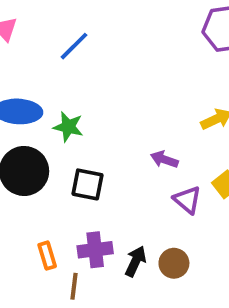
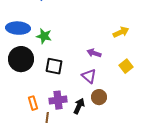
purple triangle: (187, 200) -> (89, 76), moved
brown circle: (174, 263) -> (99, 97), moved

